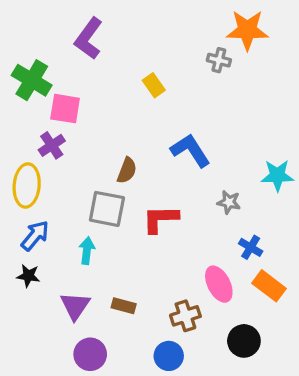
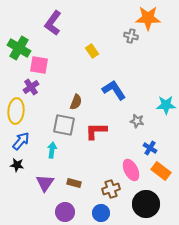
black circle: (244, 341) -> (146, 204), size x1.4
purple circle: (90, 354) -> (65, 212), moved

